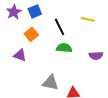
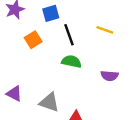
blue square: (35, 11) -> (51, 13), moved
purple triangle: (20, 55) -> (14, 94), moved

